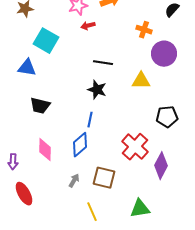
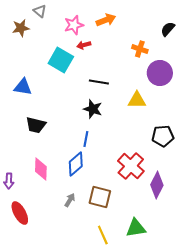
cyan square: (46, 41) -> (61, 60), moved
yellow line: (92, 212) -> (103, 235), moved

